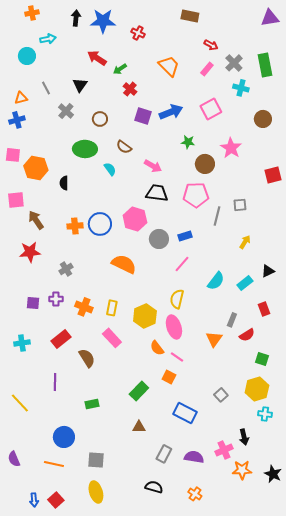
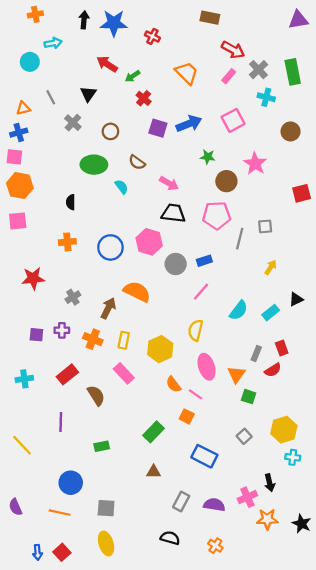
red arrow: (211, 45) -> (233, 50), size x1.5
pink square: (13, 155) -> (14, 157), moved
orange hexagon: (36, 168) -> (20, 186), moved
brown arrow: (36, 220) -> (108, 308), moved, turned 60
orange cross: (75, 226) -> (67, 242), moved
red rectangle: (264, 309) -> (282, 348), moved
pink ellipse: (174, 327) -> (207, 367), moved
green square: (262, 359) -> (249, 397), moved

